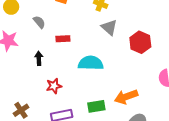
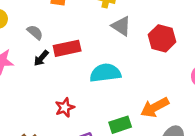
red rectangle: (63, 39) -> (67, 48), size x1.5
black arrow: (39, 58) -> (41, 58), moved, turned -128

